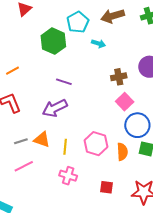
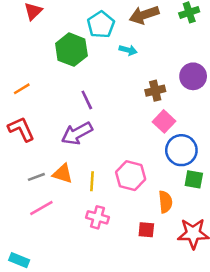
purple line: (64, 82) -> (87, 100), turned 49
orange semicircle: (122, 152) -> (165, 202), moved

